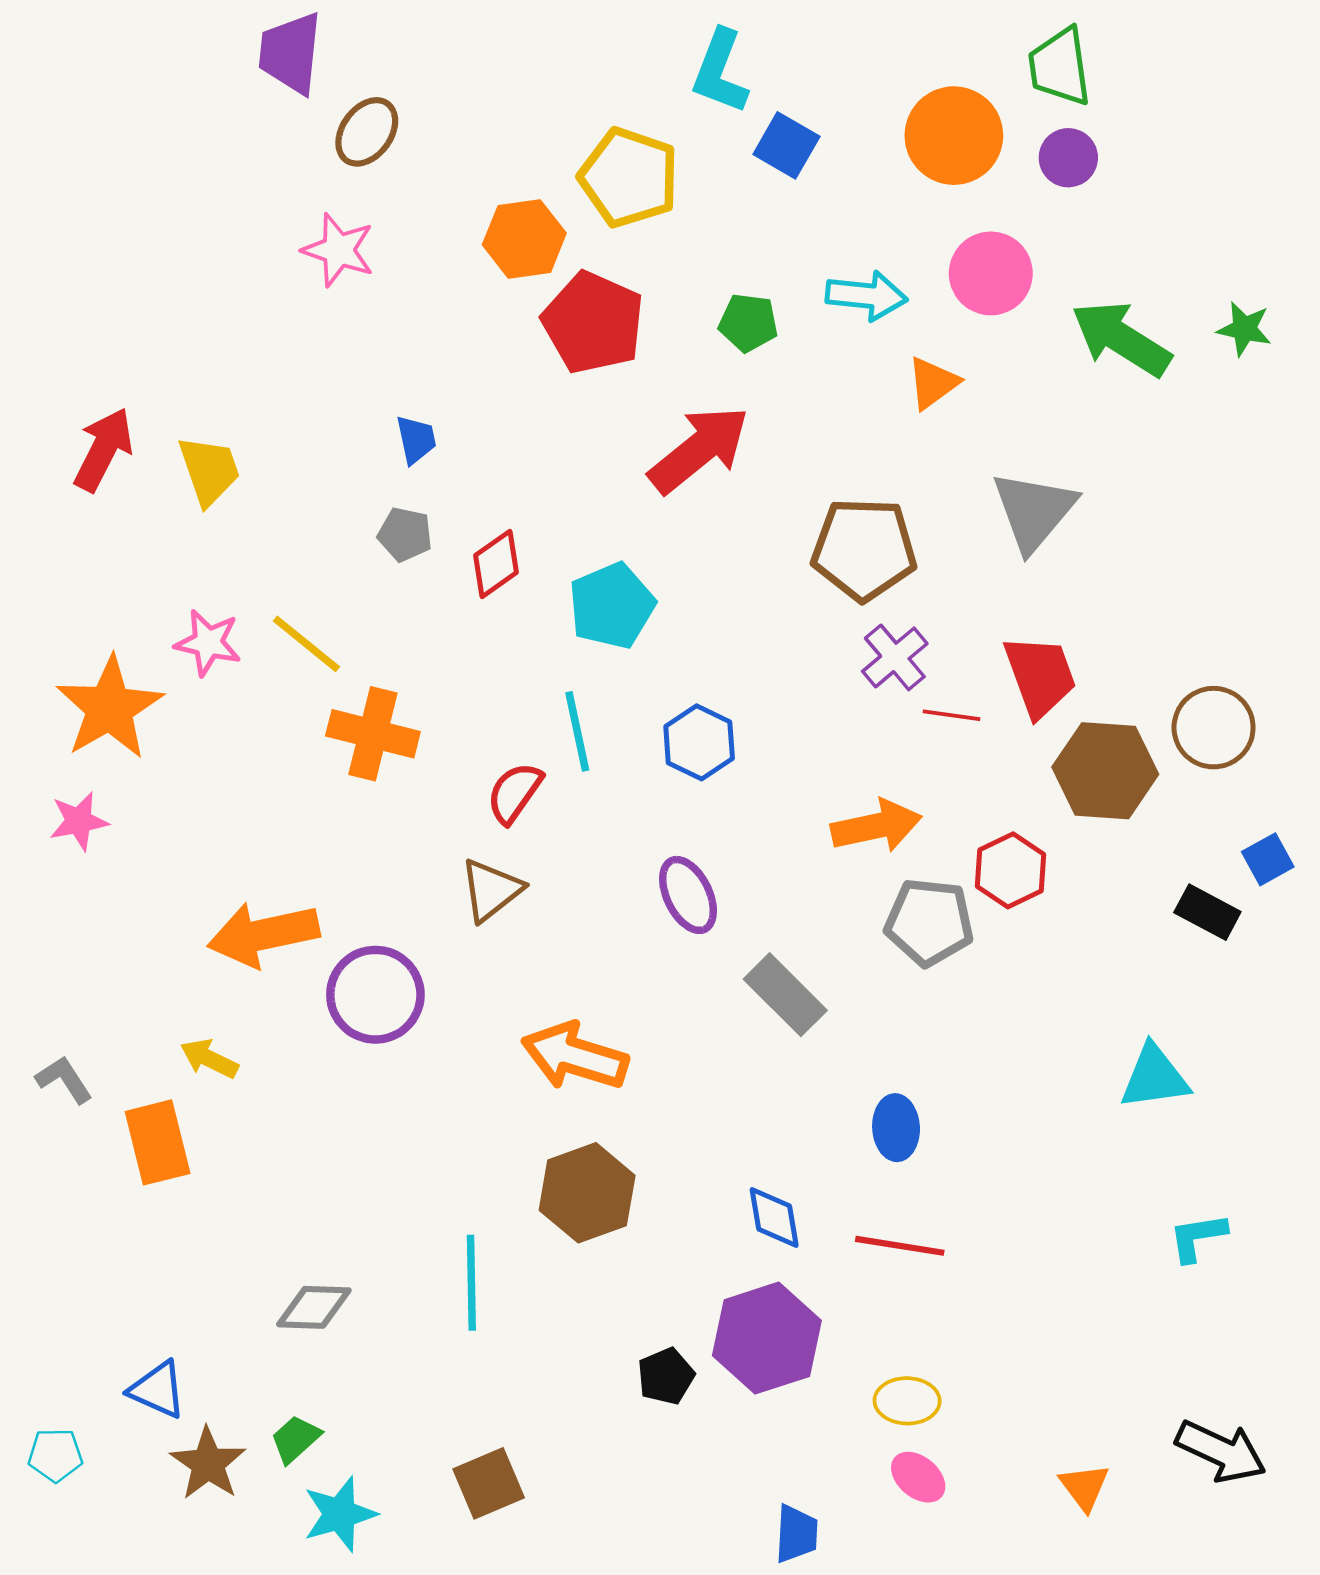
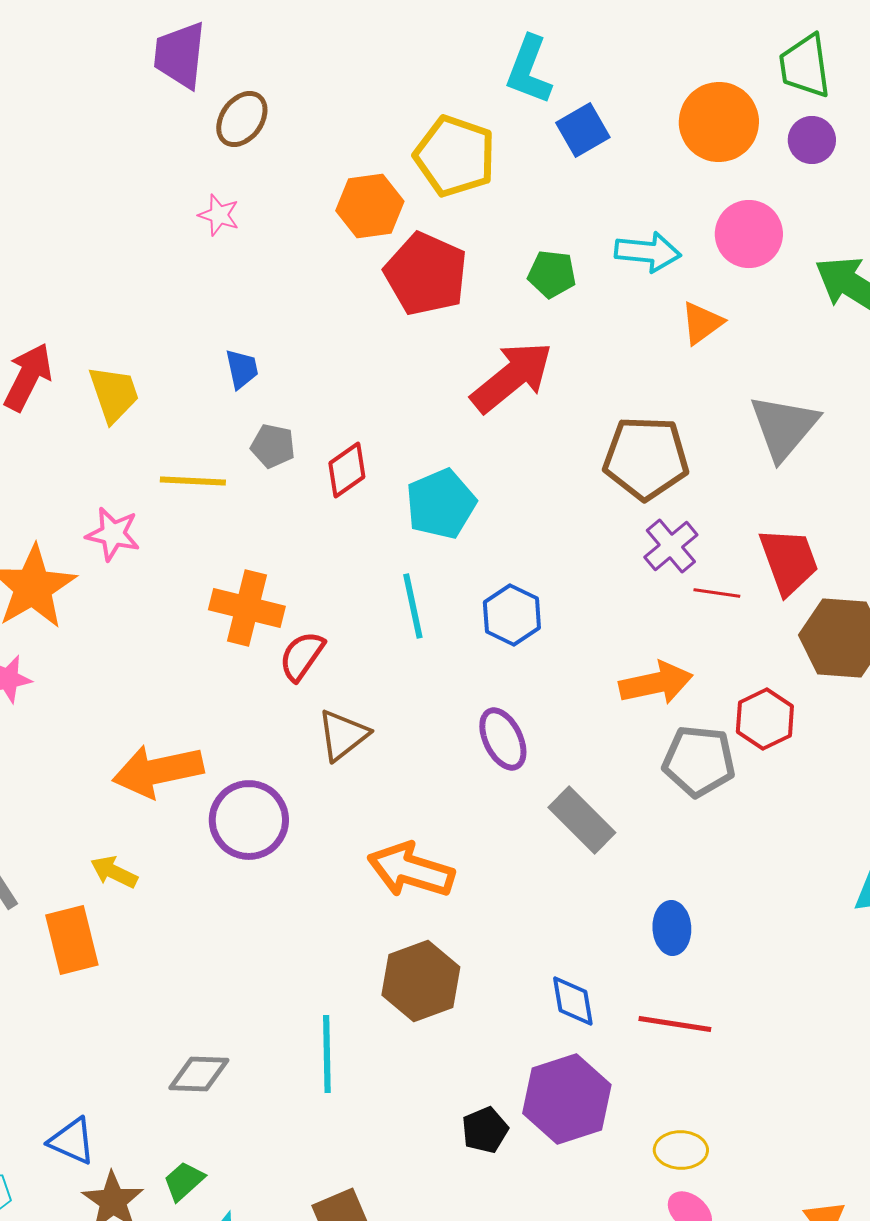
blue square: (786, 145) -> (583, 130), turned 30
pink star: (338, 250) -> (219, 215), size x0.7
blue trapezoid: (416, 440) -> (242, 369), moved
yellow line: (306, 644) -> (193, 481), moved, turned -36
red semicircle: (514, 793) -> (302, 656), moved

